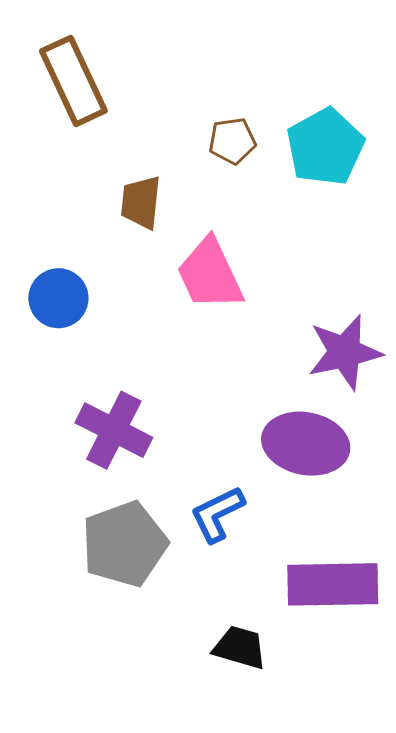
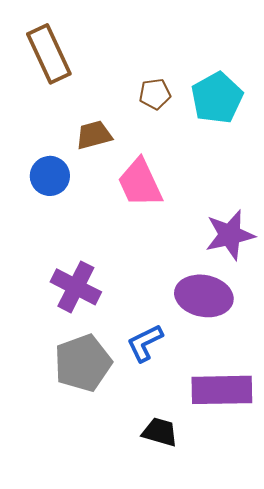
brown trapezoid: (141, 202) -> (94, 135), turned 69
blue circle: (58, 298) -> (50, 176), moved

